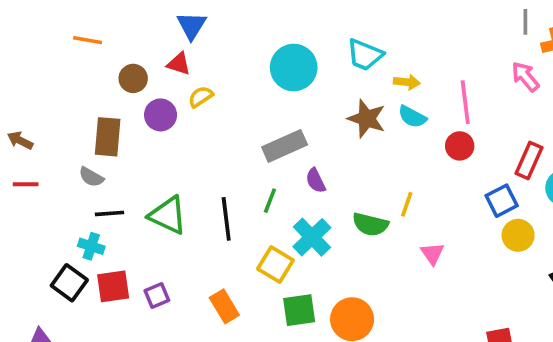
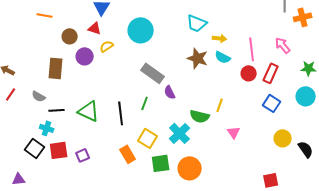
cyan circle: (294, 68) -> (141, 30), moved
pink arrow: (525, 77) -> (283, 45), moved
gray rectangle: (285, 146) -> (153, 73), turned 60
red rectangle: (529, 161) -> (271, 73), moved
gray semicircle: (91, 177) -> (39, 96), moved
red line: (26, 184) -> (11, 94), turned -56
blue square: (502, 201) -> (272, 103), turned -30
yellow circle: (518, 235) -> (283, 138), moved
cyan cross: (312, 237) -> (180, 133), moved
orange rectangle: (224, 306) -> (128, 154), moved

